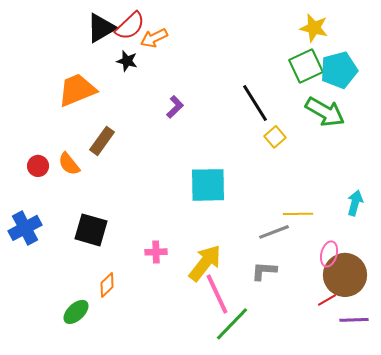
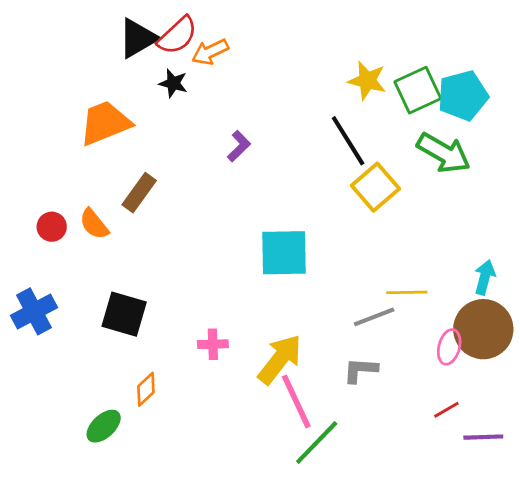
yellow star: (314, 28) -> (367, 81), moved
yellow square: (275, 137) -> (375, 187), size x1.6
brown circle: (345, 275) -> (483, 329), moved

